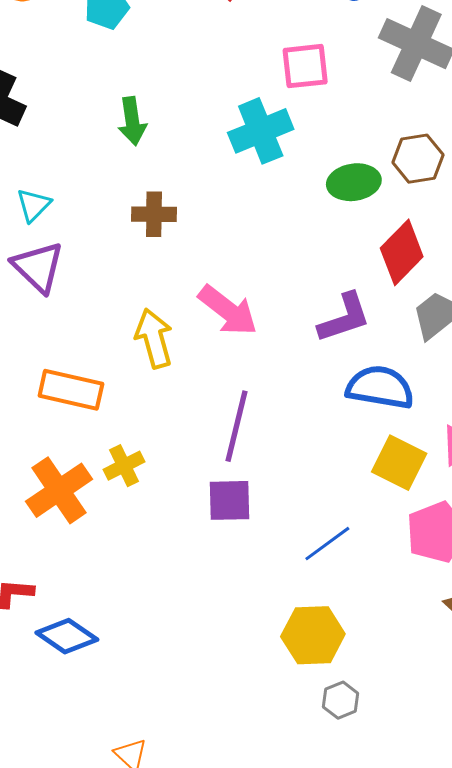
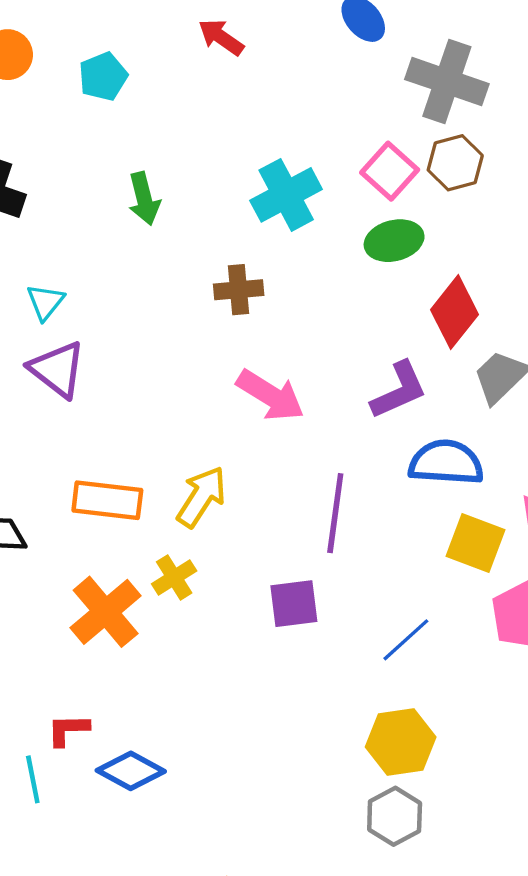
pink square: (305, 66) -> (390, 171), moved, turned -36
brown hexagon: (418, 159) -> (455, 163), moved
brown cross: (154, 214) -> (239, 290), moved
yellow arrow: (154, 338) -> (202, 497), moved, turned 54
purple line: (237, 426) -> (335, 513), moved
gray hexagon: (341, 700) -> (395, 816), moved, size x1.4

